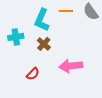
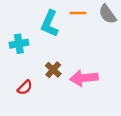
brown cross: (44, 44) -> (53, 70), moved
red semicircle: (33, 74) -> (25, 87), moved

